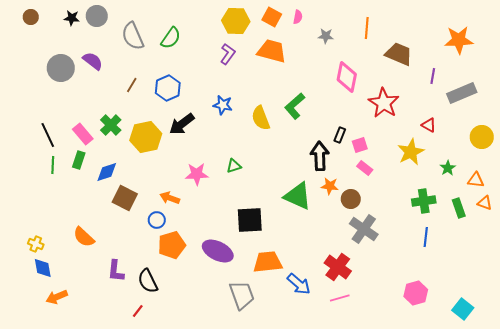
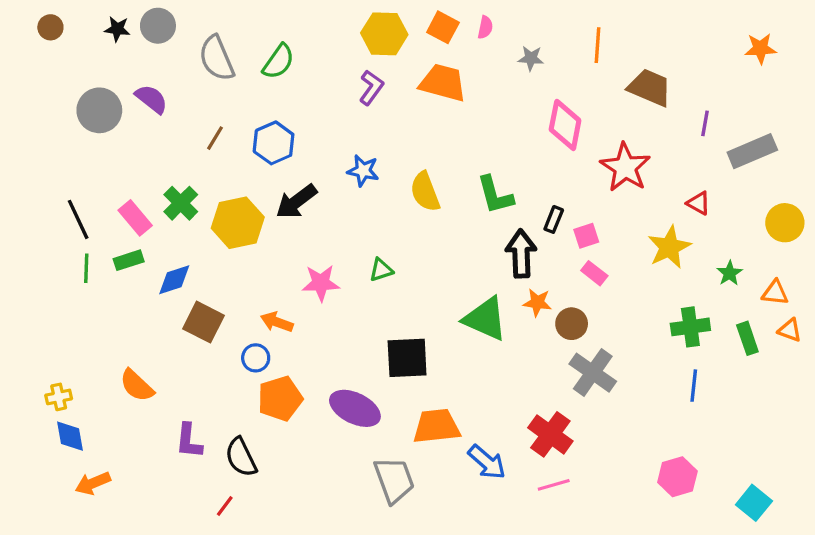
orange star: (459, 40) -> (760, 48), moved, size x0.7
green L-shape: (295, 106) -> (495, 195), moved, turned -64
green rectangle: (79, 160) -> (129, 260), turned 54
yellow cross: (36, 244) -> (59, 397), turned -35

